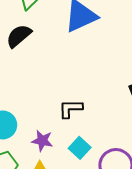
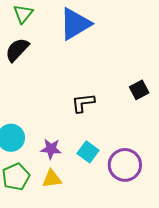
black L-shape: (71, 109) -> (83, 103), moved

